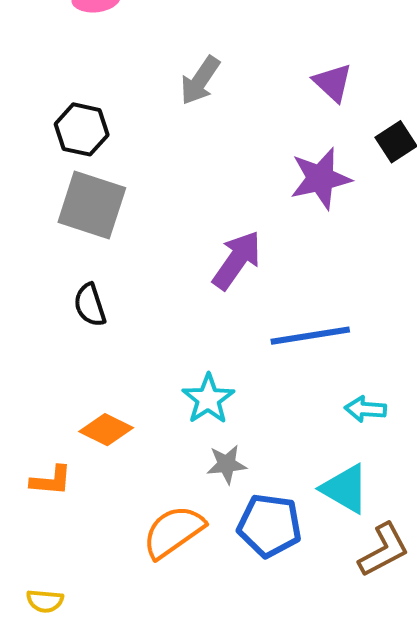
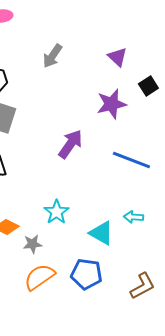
blue line: (310, 336) -> (131, 160), moved, turned 30
gray star: (227, 464) -> (32, 244), moved
cyan triangle: (345, 489) -> (101, 233), moved

